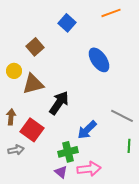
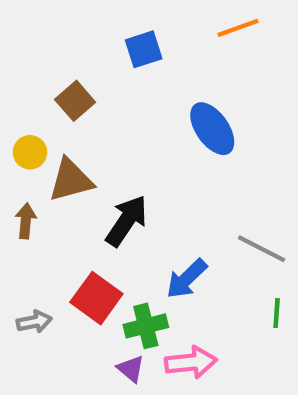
blue square: (67, 23) -> (144, 49), turned 30
brown arrow: (11, 117) -> (26, 221), moved
red square: (32, 130) -> (96, 298), moved

